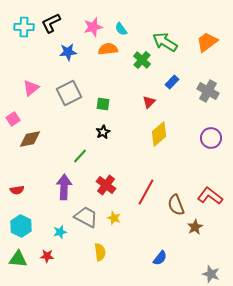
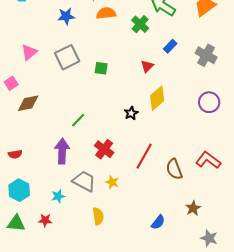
black star: (103, 132) -> (131, 113), moved
brown star: (195, 227) -> (193, 208), moved

